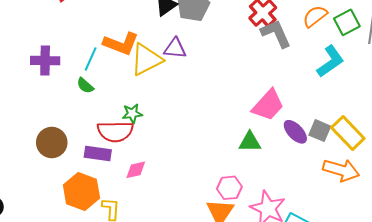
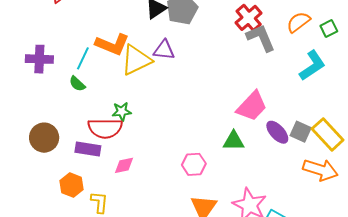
green square: (347, 22) -> (329, 29), size x0.7
pink hexagon: (229, 188) -> (194, 164), moved
orange hexagon: (81, 191) -> (72, 185), size x0.7

